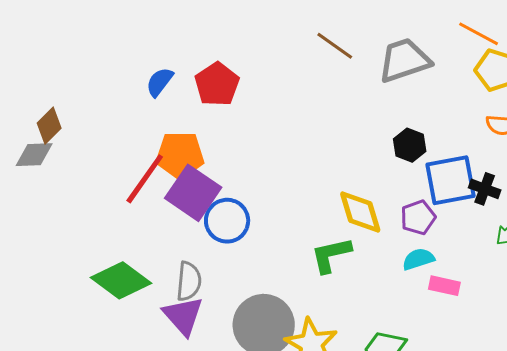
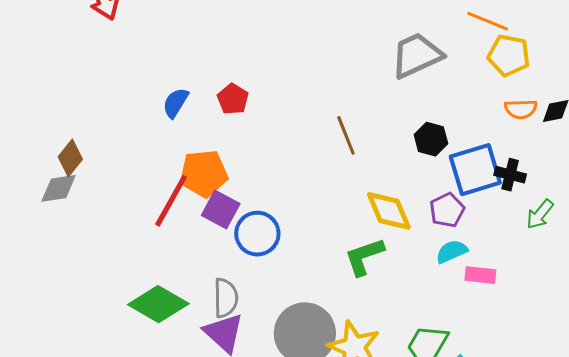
brown line: (335, 46) -> (346, 135), moved, turned 39
red pentagon: (217, 84) -> (233, 99), size x0.7
purple square: (193, 193) -> (221, 209), size x0.7

